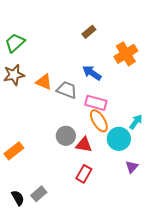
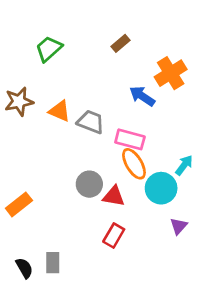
green trapezoid: (15, 43) -> (49, 49), moved
blue arrow: (92, 73) -> (142, 96), moved
gray rectangle: (39, 194) -> (53, 263), turned -49

